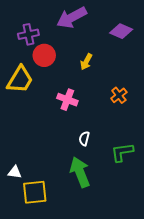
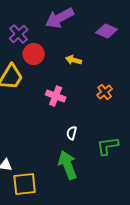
purple cross: (28, 34) -> (19, 34), turned -30
yellow arrow: (86, 62) -> (74, 60), turned 77

